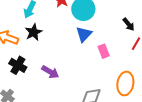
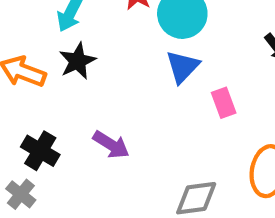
black cross: (18, 65) -> (40, 151), moved

